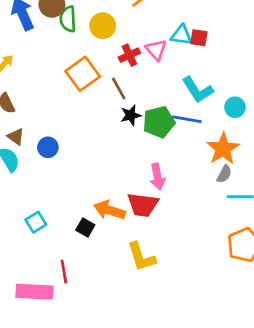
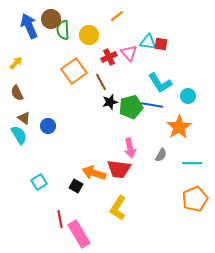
gray semicircle: (224, 174) -> (161, 155), moved
yellow L-shape: (141, 257) -> (118, 208), turned 50
pink rectangle: (35, 292) -> (79, 234), moved, turned 56

